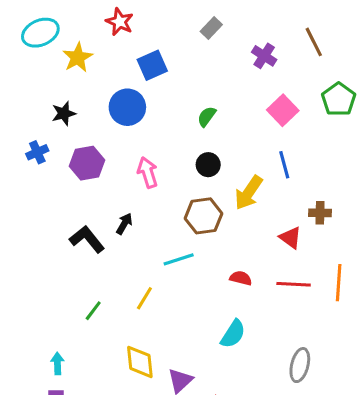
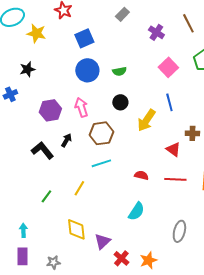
yellow star: (78, 57) -> (36, 33), turned -30
blue circle: (127, 107) -> (87, 70), moved
green semicircle: (207, 117) -> (119, 71), turned -136
purple hexagon: (87, 163) -> (50, 110), moved
brown hexagon: (203, 216) -> (101, 133), moved

